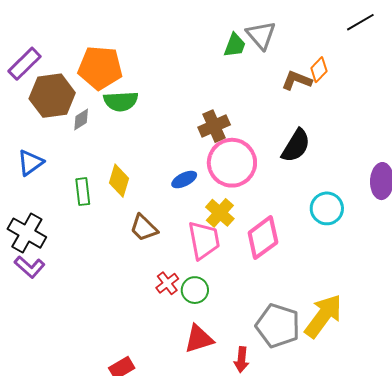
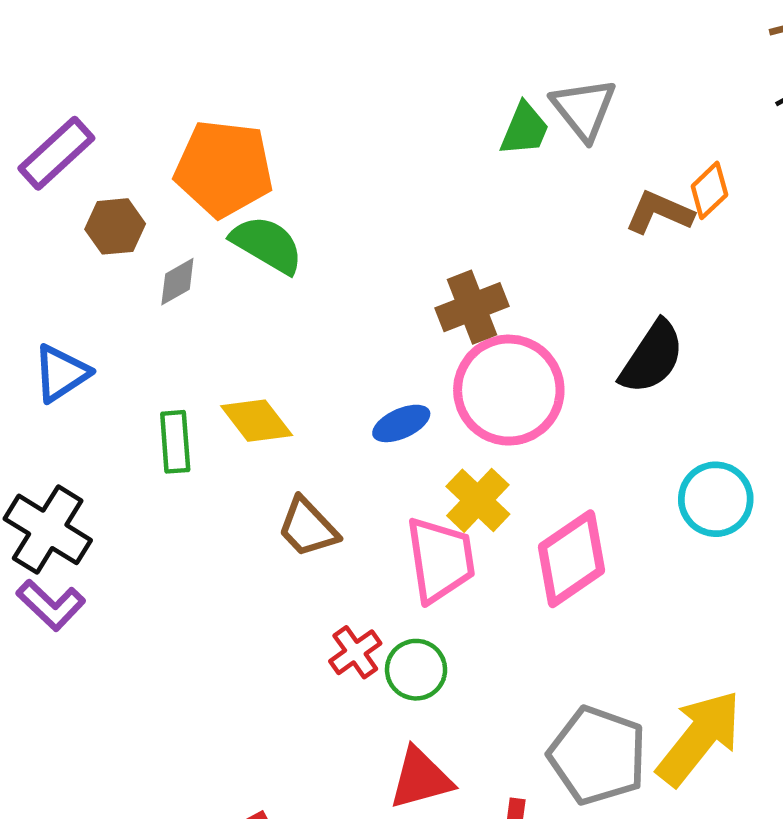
brown hexagon: (52, 96) -> (115, 226), size x0.6
green semicircle: (121, 101) -> (267, 245), turned -148
yellow diamond: (119, 181) -> (257, 421), turned -56

